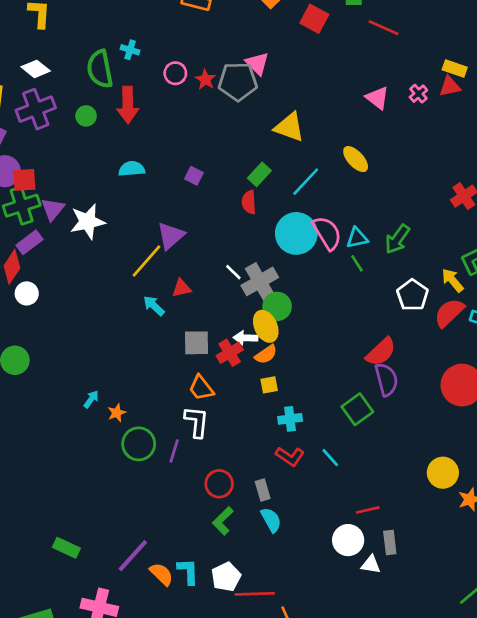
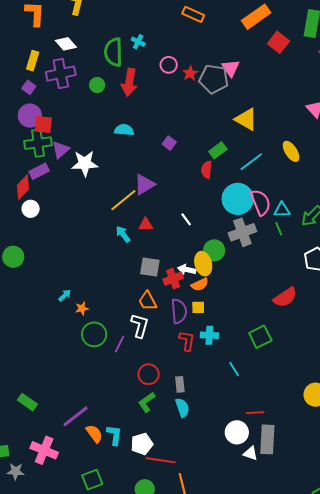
gray cross: (260, 281) -> (242, 232), moved
purple semicircle: (386, 379) -> (179, 311), moved
red L-shape: (290, 456) -> (187, 341), moved, turned -125
gray rectangle: (390, 542) -> (267, 439), size x1.6

